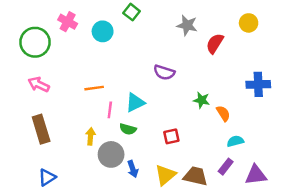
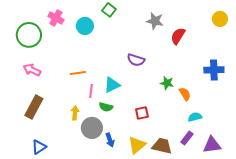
yellow circle: (249, 23) -> (220, 19), moved
brown rectangle: (41, 129) -> (34, 107), turned 45

